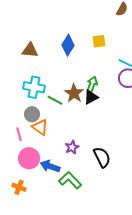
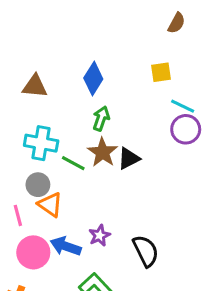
yellow square: (99, 41) -> (161, 72), moved
green arrow: (92, 84) -> (101, 119), moved
blue arrow: (50, 166) -> (66, 246), moved

